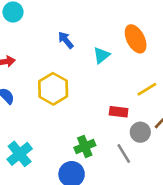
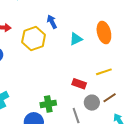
yellow hexagon: (53, 89) -> (34, 38), moved

